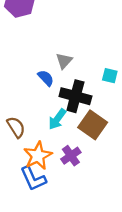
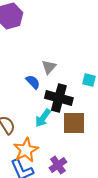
brown square: (93, 125) -> (74, 123), turned -35
purple cross: (71, 156) -> (58, 165), moved

